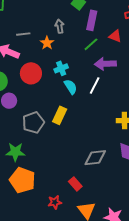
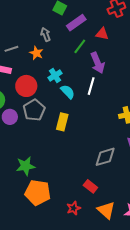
purple rectangle: (92, 20) -> (76, 23), turned 54
purple arrow: (105, 64) -> (98, 63), turned -100
gray pentagon: (33, 122) -> (34, 110), moved

